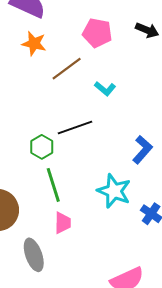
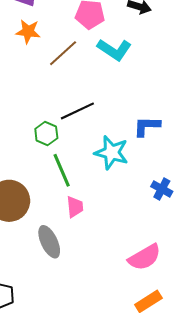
cyan L-shape: (105, 89) -> (114, 50), moved, size x1.6
blue L-shape: (142, 150) -> (147, 126), turned -124
cyan star: (114, 191) -> (111, 153), moved

